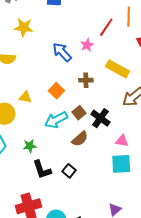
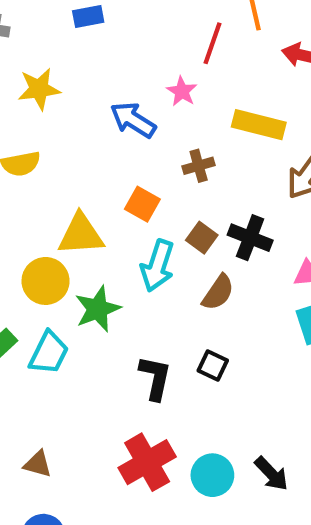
yellow triangle: (25, 97) -> (81, 234), size x1.6
cyan arrow: (56, 120) -> (157, 266), turned -30
green star: (30, 146) -> (98, 309), moved, size x1.5
black L-shape: (42, 170) -> (155, 378), turned -135

